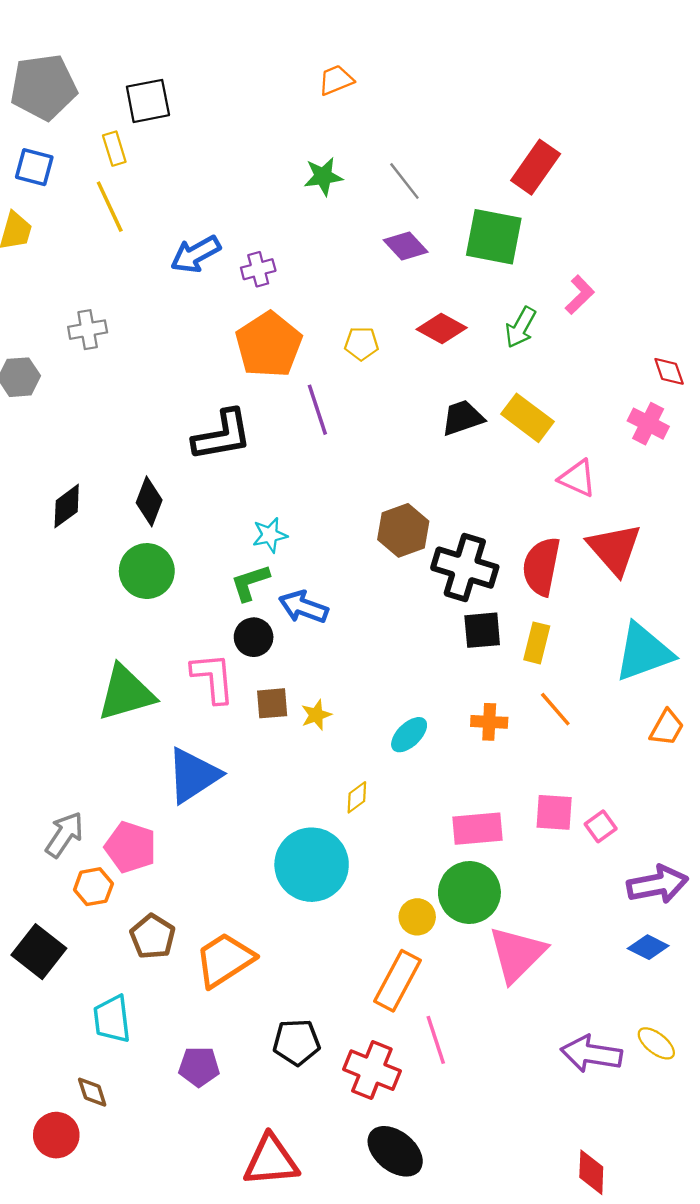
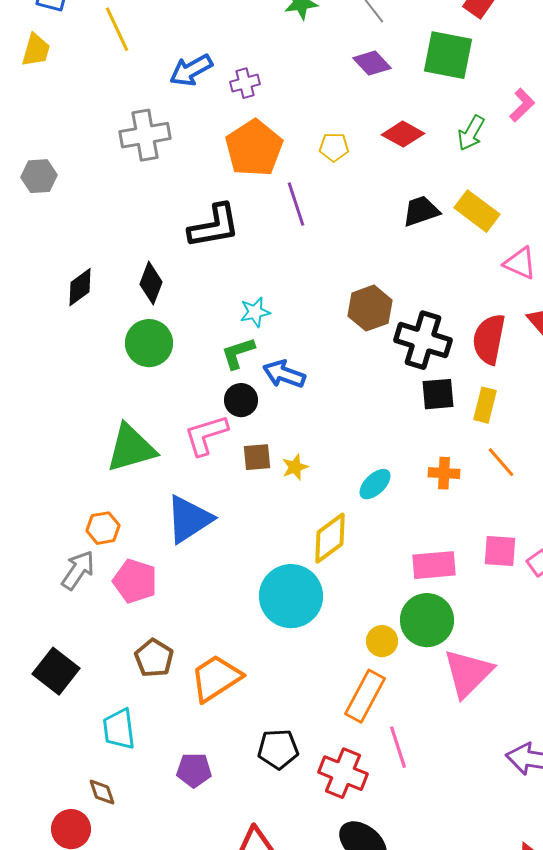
gray cross: (88, 330) -> (145, 135), moved, size x1.5
pink L-shape: (213, 678) -> (206, 435), turned -102
yellow diamond: (357, 797) -> (330, 538), size x1.8
orange hexagon: (93, 887) -> (103, 528), moved

